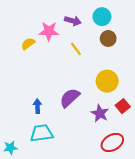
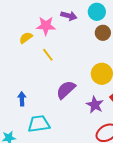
yellow line: (76, 49) -> (48, 55), moved
blue arrow: (37, 106) -> (22, 99), moved

